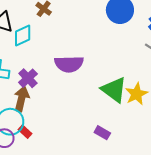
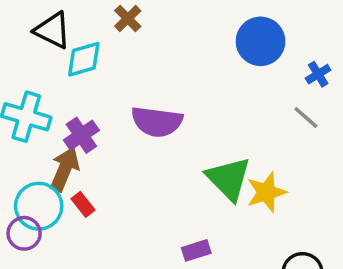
red rectangle: (25, 132) -> (83, 204), moved
purple rectangle: (102, 133) -> (196, 250), turned -56

